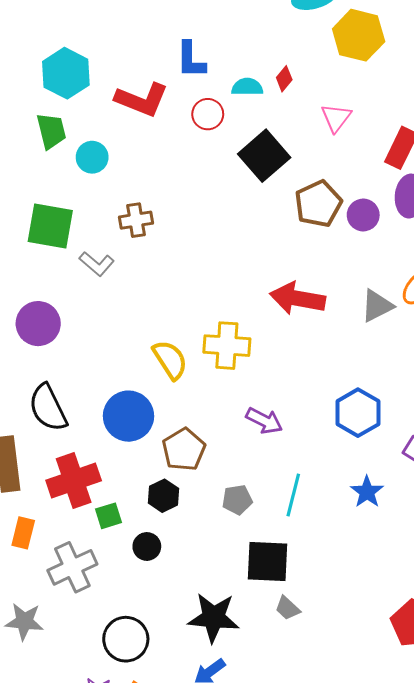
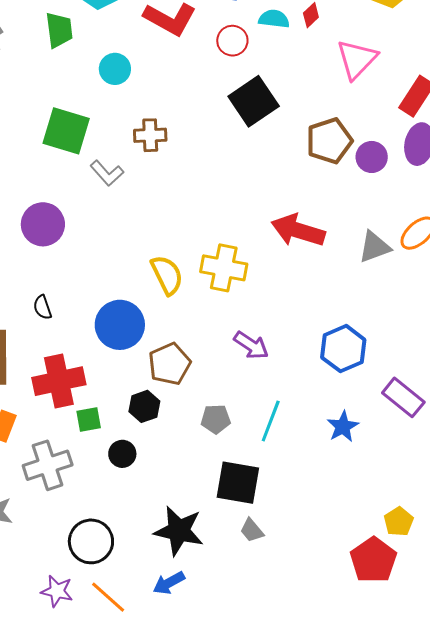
pink triangle: (336, 118) -> (357, 59), size x1.4
green trapezoid: (51, 131) -> (59, 30), moved
black square: (264, 156) -> (254, 101), moved
black semicircle: (48, 408) -> (42, 307), size x0.5

